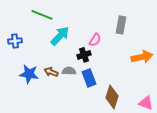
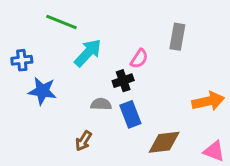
orange arrow: (142, 57) -> (208, 101), moved
brown arrow: (51, 72) -> (83, 141), moved, turned -80
blue star: (29, 74) -> (42, 91), moved
brown diamond: (112, 97) -> (164, 142), turned 65

